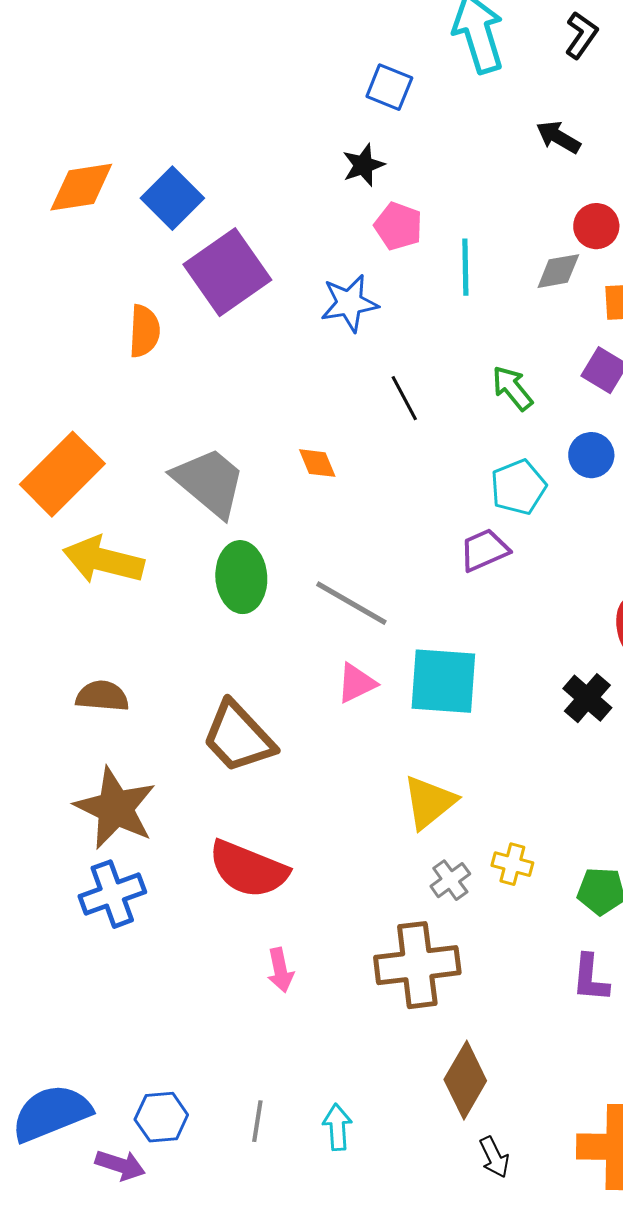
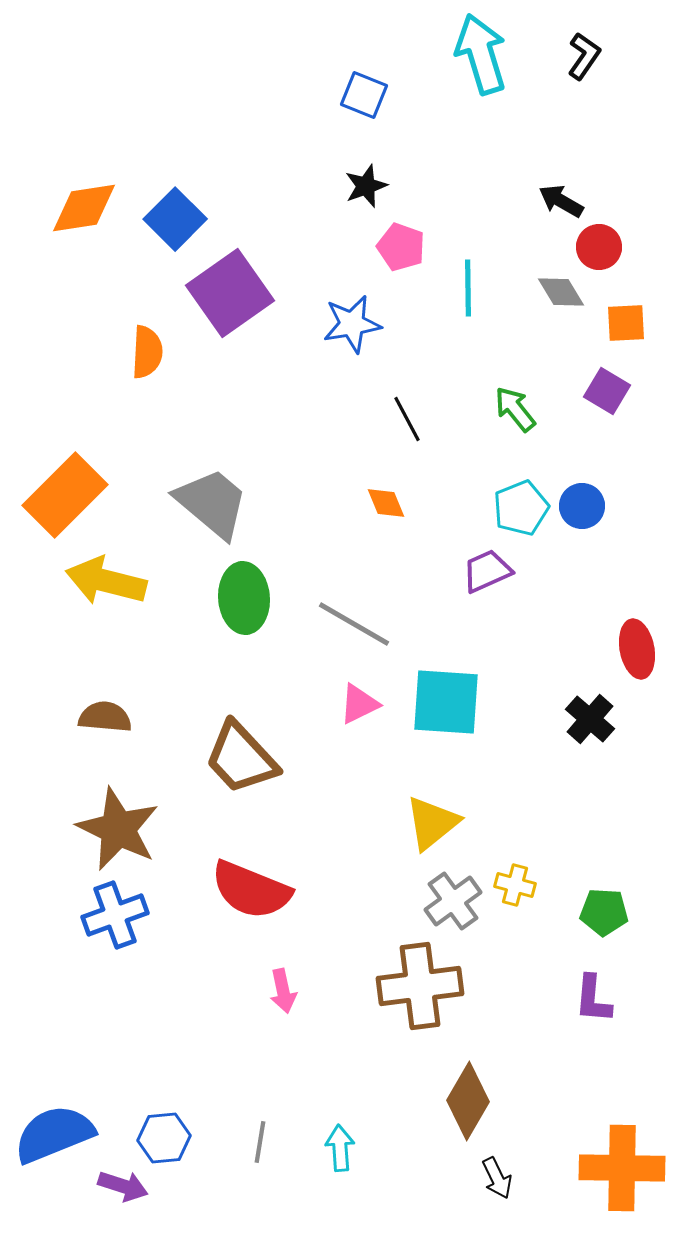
blue square: (389, 87) -> (364, 95), moved
black arrow: (558, 137) -> (561, 201), moved
gray diamond: (558, 271) -> (561, 292), turned 69
blue circle: (591, 455) -> (582, 506), moved
orange diamond: (317, 463) -> (386, 503), moved
gray cross: (450, 880) -> (453, 901), size x1.4

